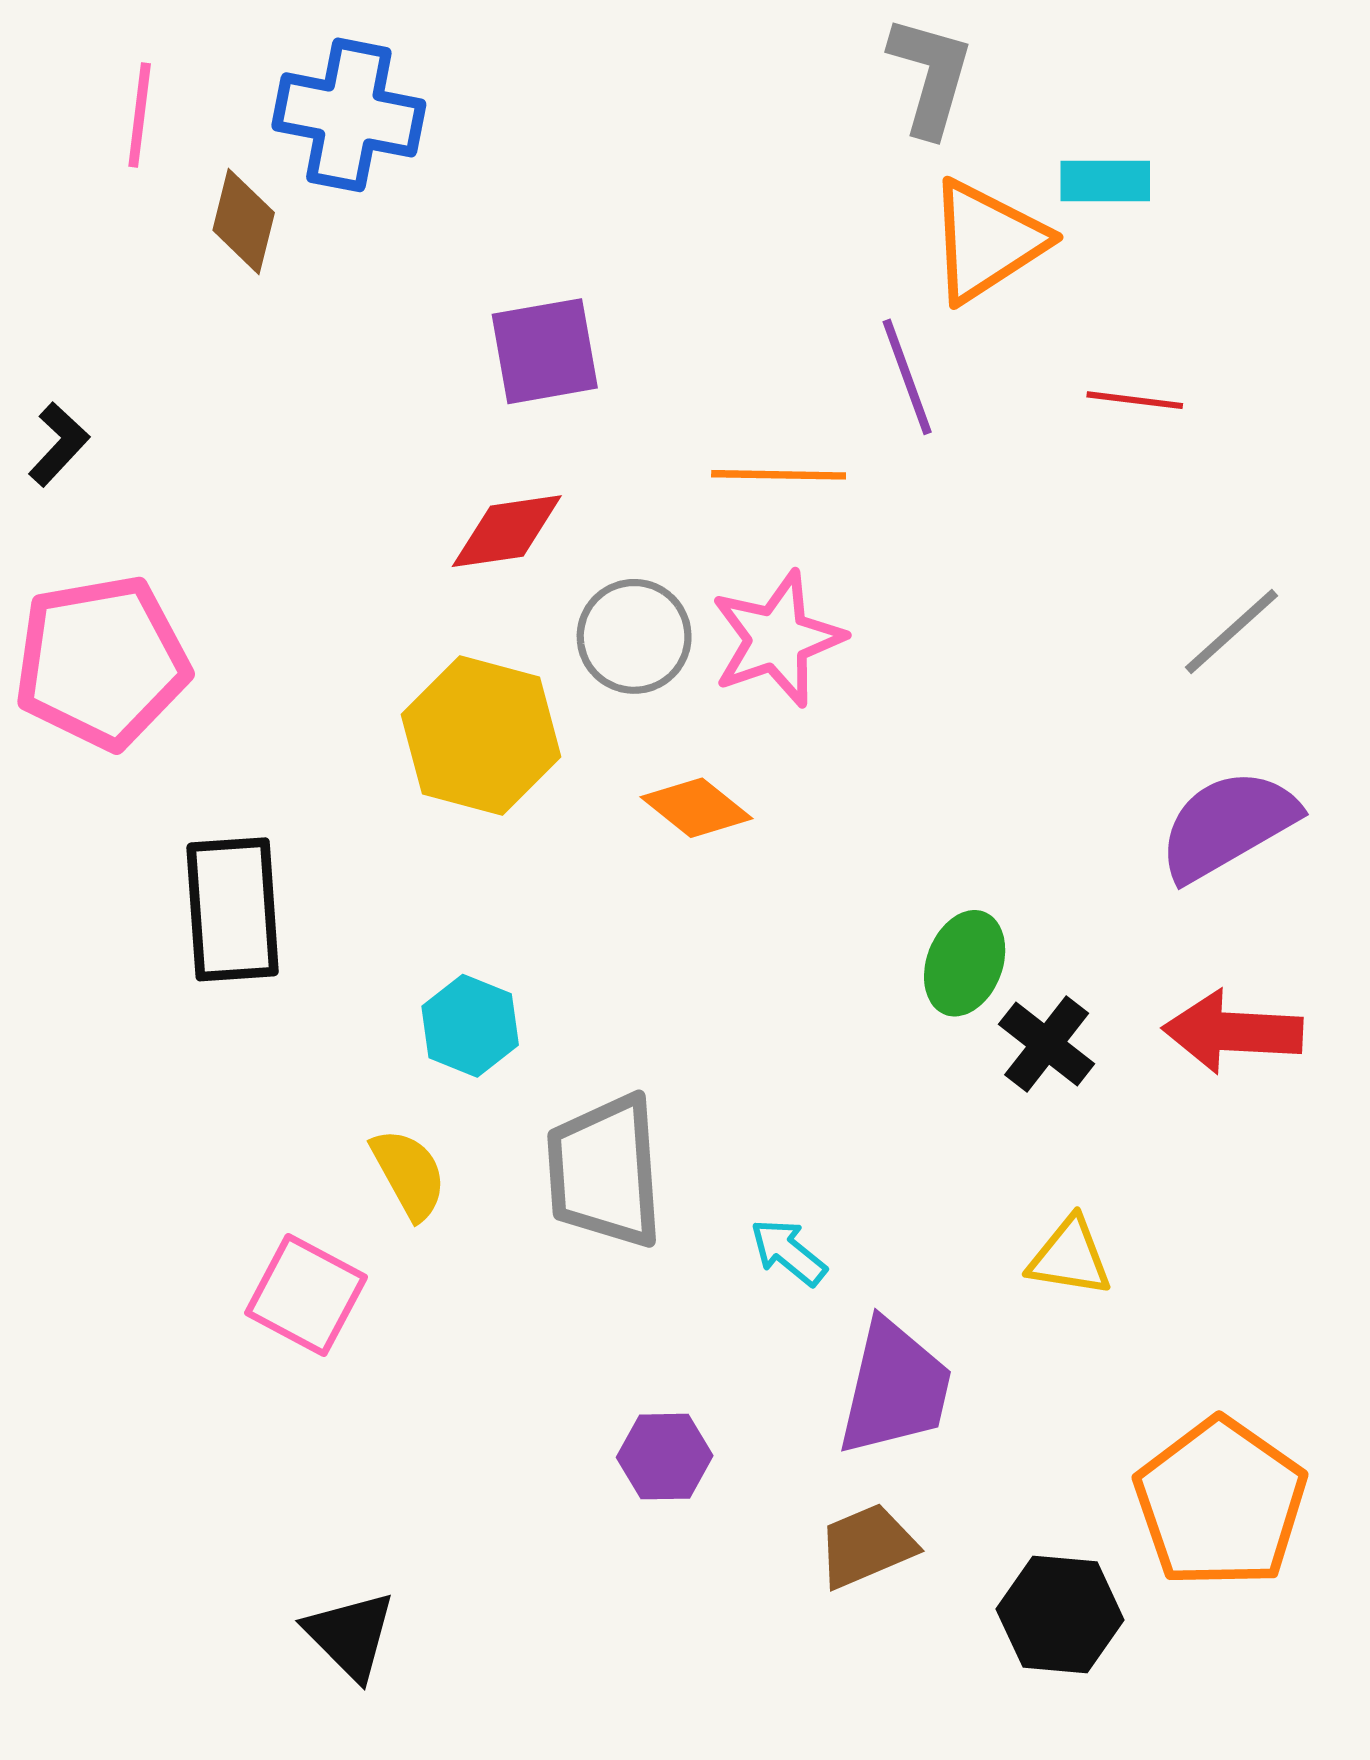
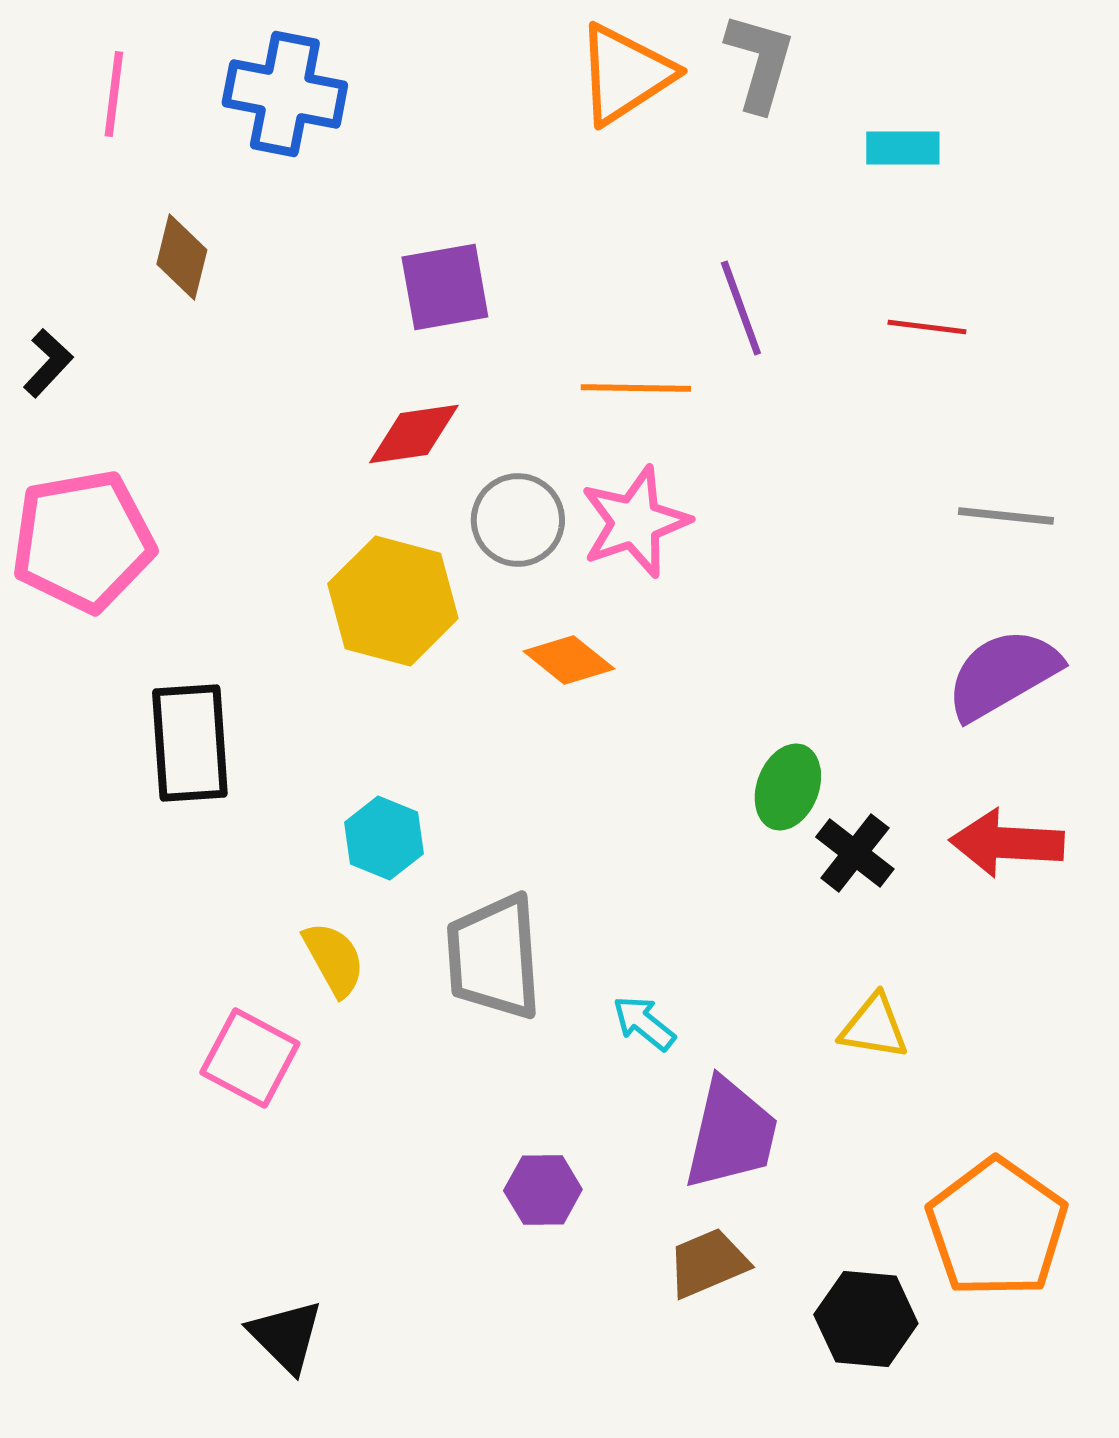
brown diamond: (244, 221) -> (182, 257), moved
orange triangle: (987, 241) -> (625, 74), moved
gray line: (1231, 632) -> (1006, 516), turned 48

